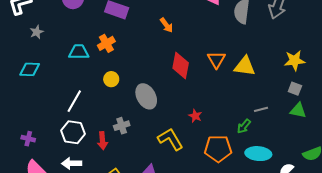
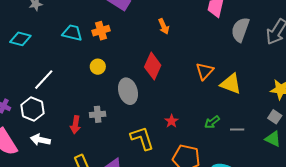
red diamond: (181, 66) -> (153, 66), moved
white line: (74, 101) -> (44, 80), moved
green arrow: (244, 126) -> (212, 122), moved
white hexagon: (73, 132) -> (33, 109), moved

